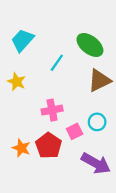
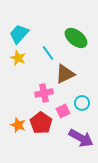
cyan line: (57, 63) -> (48, 53), turned -70
brown triangle: (99, 80) -> (65, 74), moved
yellow star: (17, 82) -> (18, 58), moved

